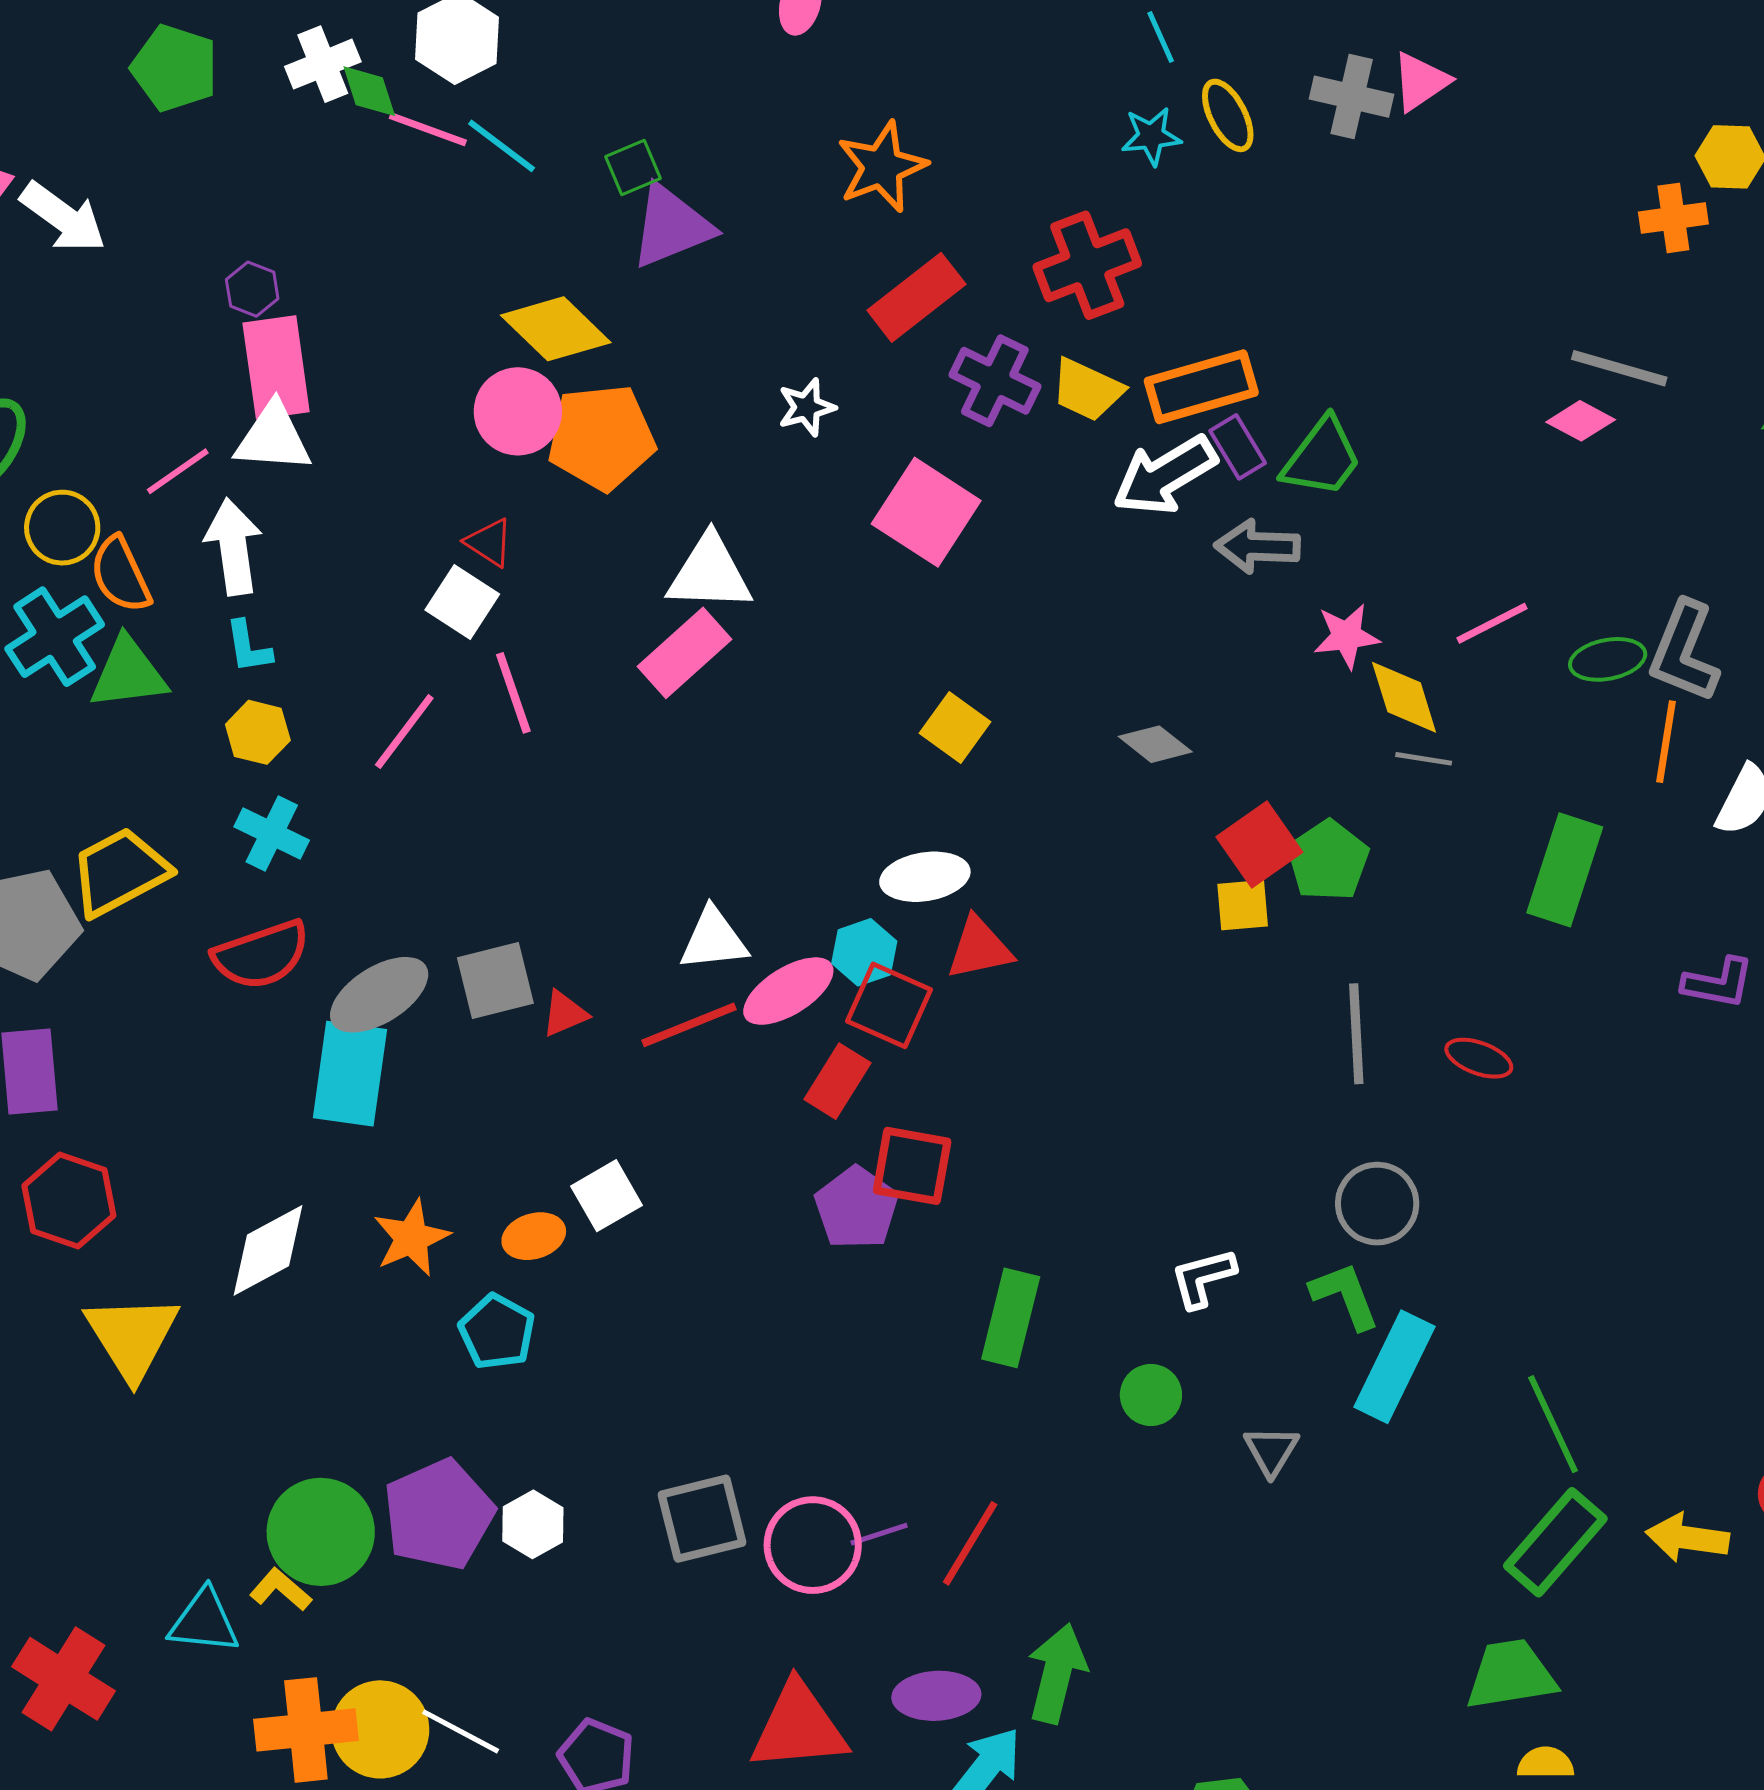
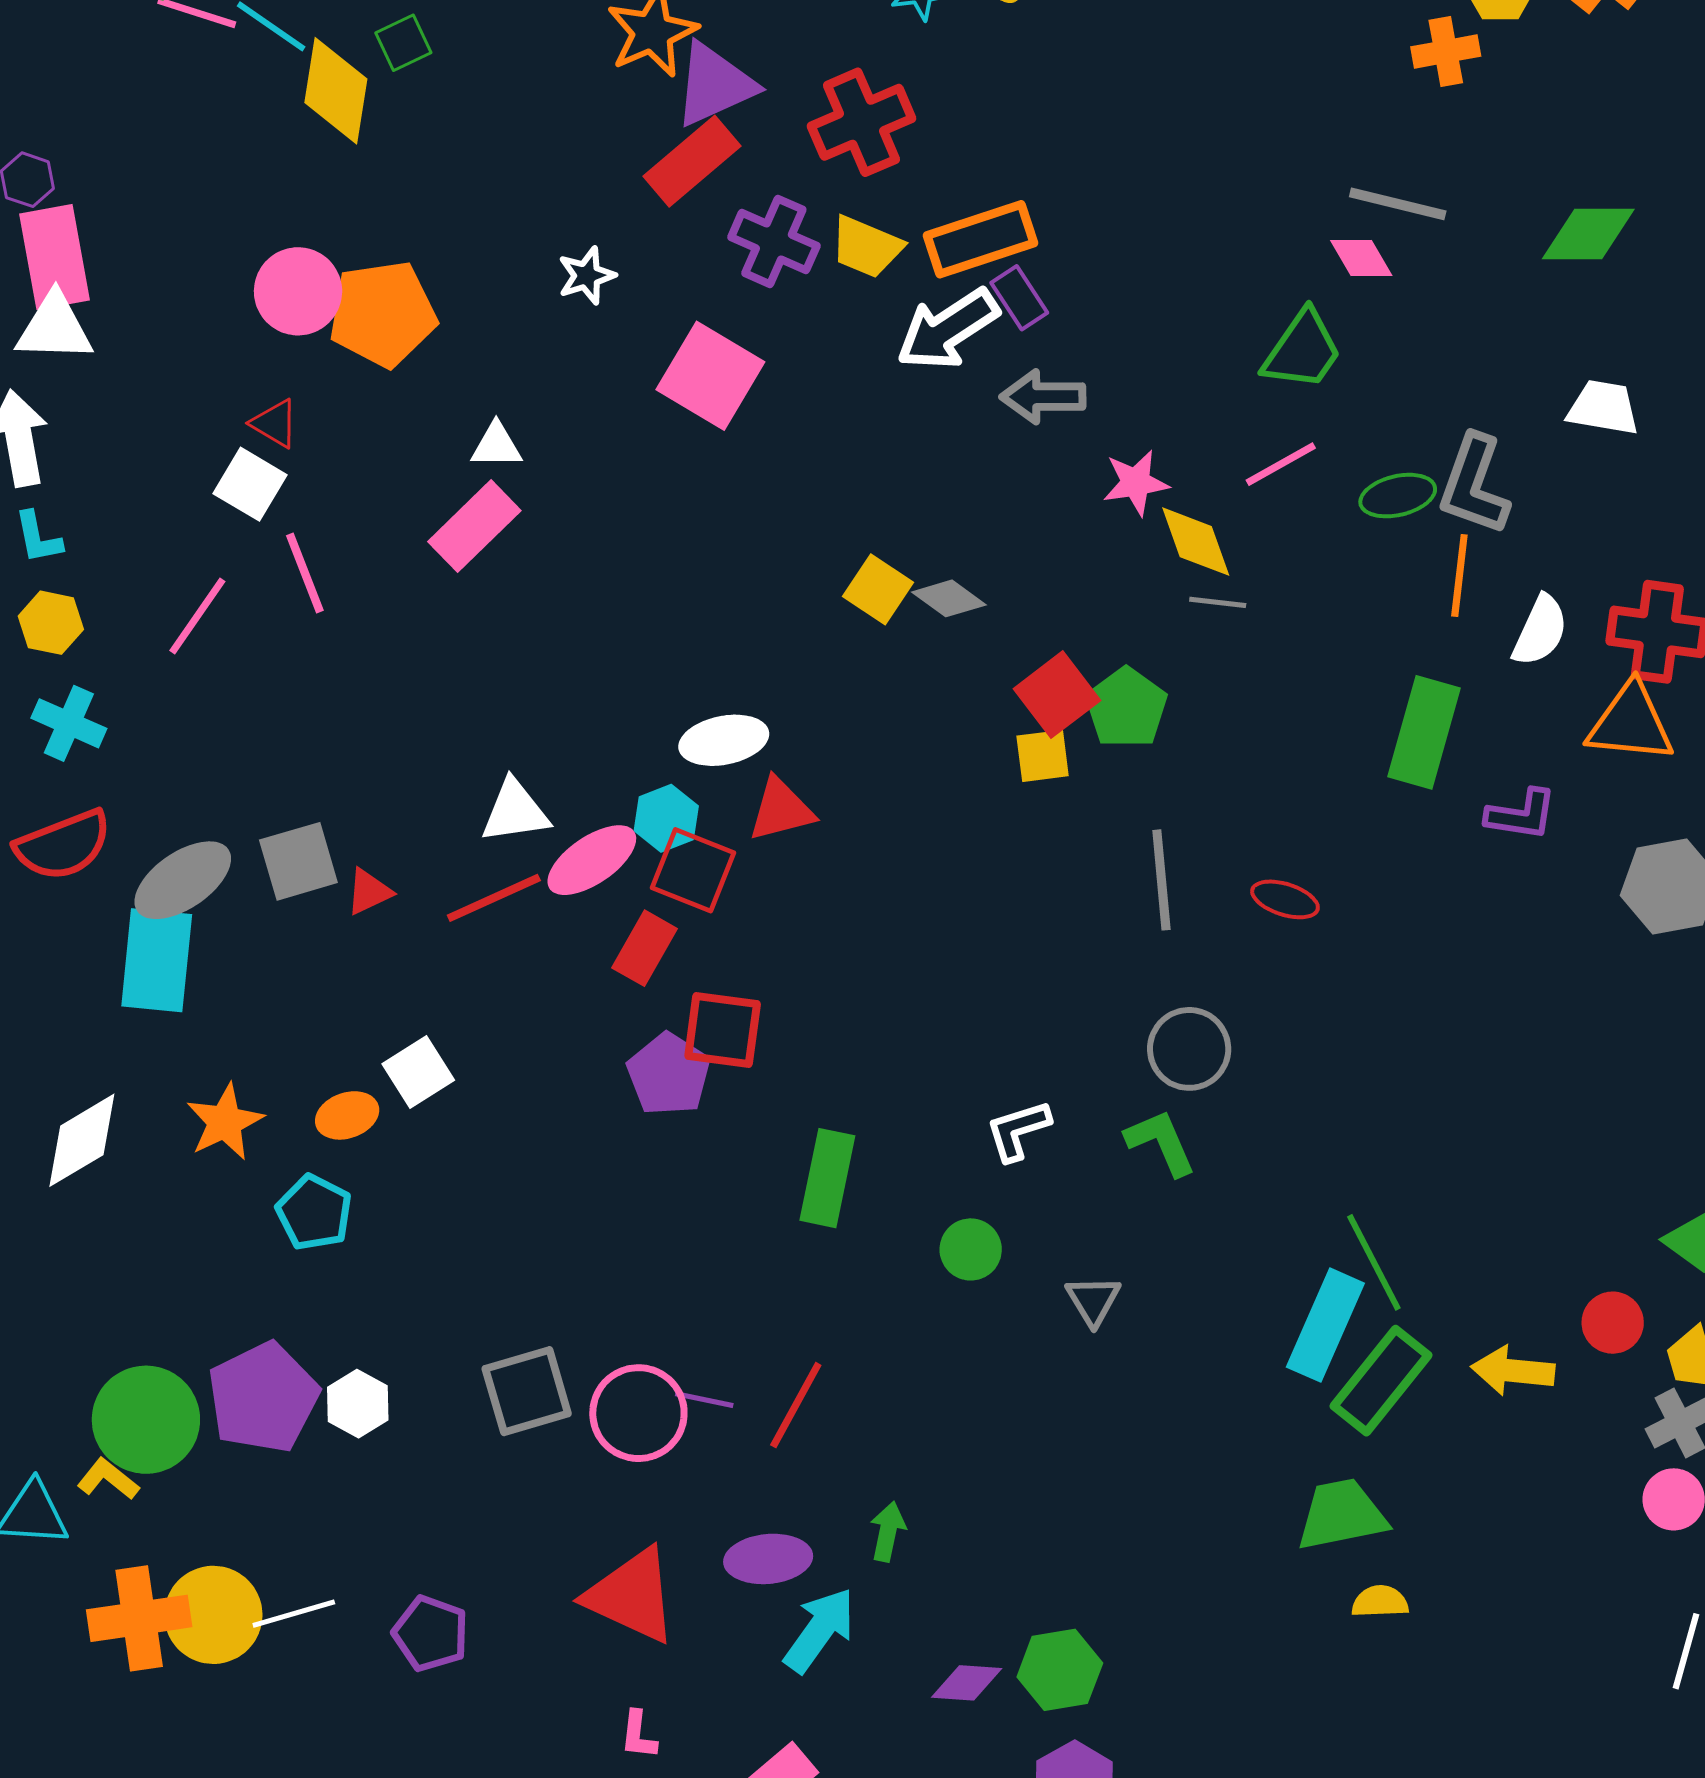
purple triangle: (671, 226) -> (714, 85), moved
yellow diamond: (556, 329) -> (336, 91), moved, turned 57
pink diamond: (1581, 421) -> (1361, 258), turned 34
green trapezoid: (1322, 458) -> (1302, 350), moved
white triangle: (710, 573) -> (496, 446), size x0.6
yellow square: (955, 728) -> (878, 589), moved
green rectangle: (1565, 870) -> (1424, 732), moved
cyan rectangle: (1394, 1367) -> (1325, 1325), moved
purple line: (879, 1534) -> (704, 1400), turned 32
green arrow: (1057, 1673) -> (888, 1532), size x0.6
red triangle: (799, 1727) -> (632, 1596), turned 32
white line: (461, 1731) -> (294, 1614), turned -42

